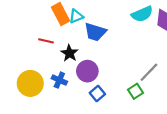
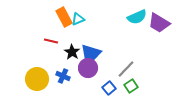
blue trapezoid: (95, 32) -> (91, 53), moved
gray line: (149, 72) -> (126, 69), moved
blue square: (97, 94) -> (109, 88), moved

